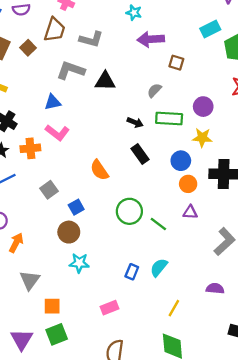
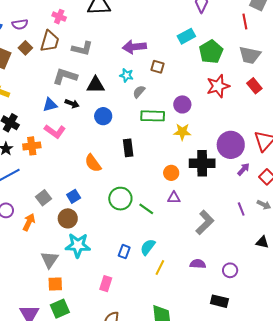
cyan star: (134, 13) -> (126, 75), moved
brown square: (28, 48) -> (25, 48), moved
black arrow: (135, 122) -> (72, 104), moved
black rectangle: (140, 154) -> (128, 148), turned 30
blue circle: (181, 161) -> (103, 116), moved
gray square: (49, 190) -> (43, 198), moved
orange arrow: (16, 243) -> (29, 222), moved
cyan star: (79, 263) -> (78, 245), size x1.4
gray triangle: (30, 280) -> (50, 260), moved
pink rectangle: (110, 308) -> (106, 284), turned -49
yellow line: (174, 308) -> (160, 268), moved

